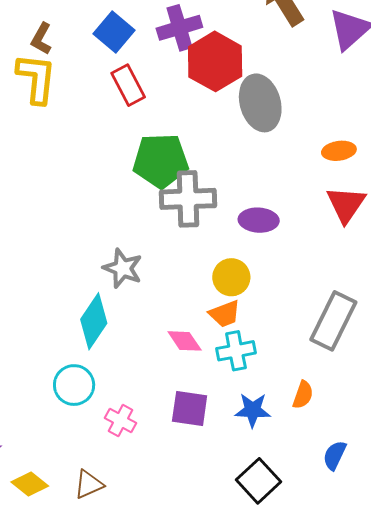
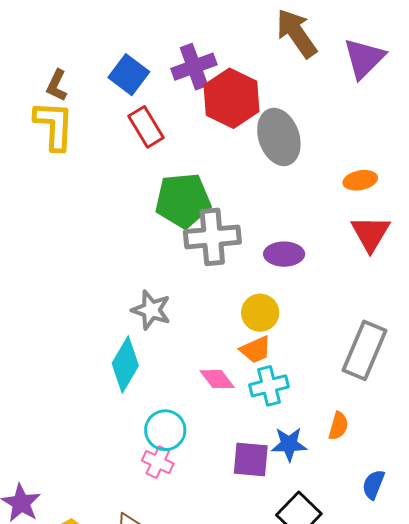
cyan circle: (74, 385) -> (165, 430), moved
purple square: (190, 409) -> (251, 460), moved

